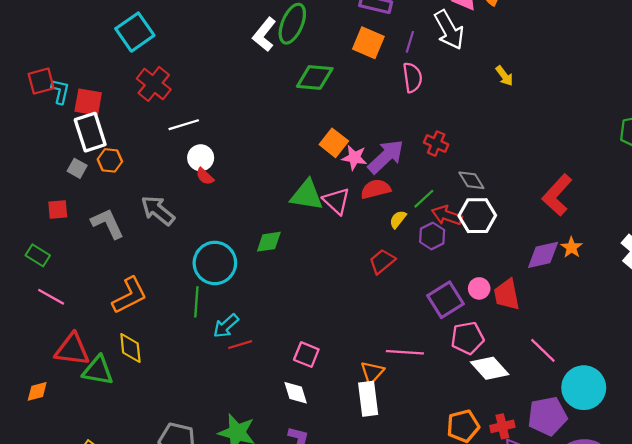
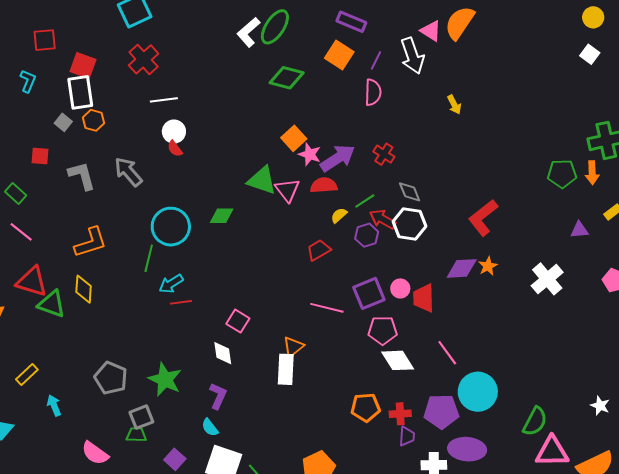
cyan L-shape: (60, 91) -> (28, 81), moved
pink line: (405, 352) -> (327, 308), moved

